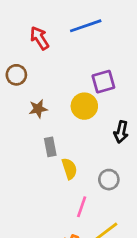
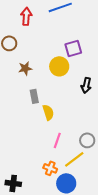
red arrow: (39, 38) -> (26, 16), turned 36
gray circle: (109, 180) -> (87, 140), moved

